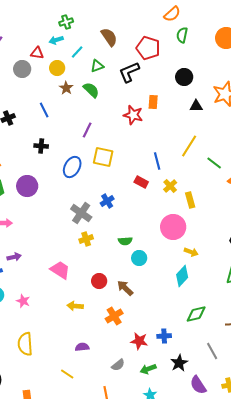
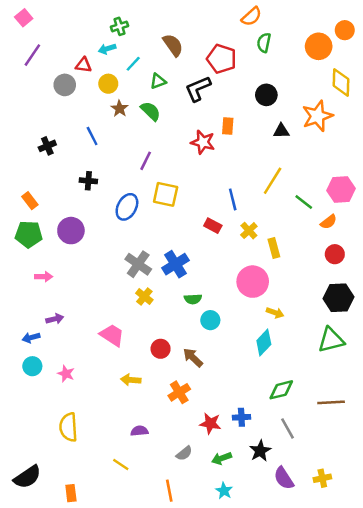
blue cross: (107, 201) -> (175, 264), moved, size x1.5
yellow cross: (86, 239) -> (144, 297), turned -32
gray line: (212, 351) -> (288, 428), moved

